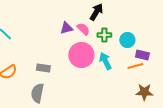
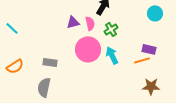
pink semicircle: (83, 29) -> (90, 23), turned 32
green cross: (104, 35) -> (111, 29), turned -32
cyan circle: (127, 40) -> (155, 13), moved

